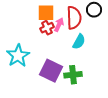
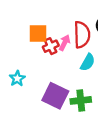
orange square: (46, 13) -> (38, 33), moved
cyan star: (18, 56) -> (17, 78), size x0.6

